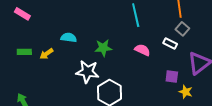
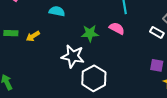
cyan semicircle: (69, 38) -> (57, 11), moved
pink semicircle: (142, 50) -> (117, 28), moved

